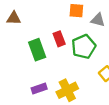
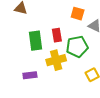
yellow cross: (67, 90) -> (56, 60), moved

